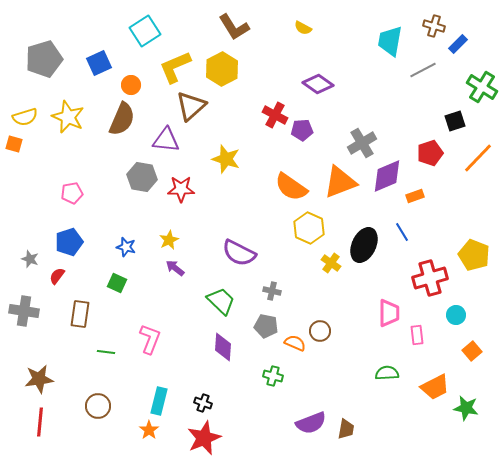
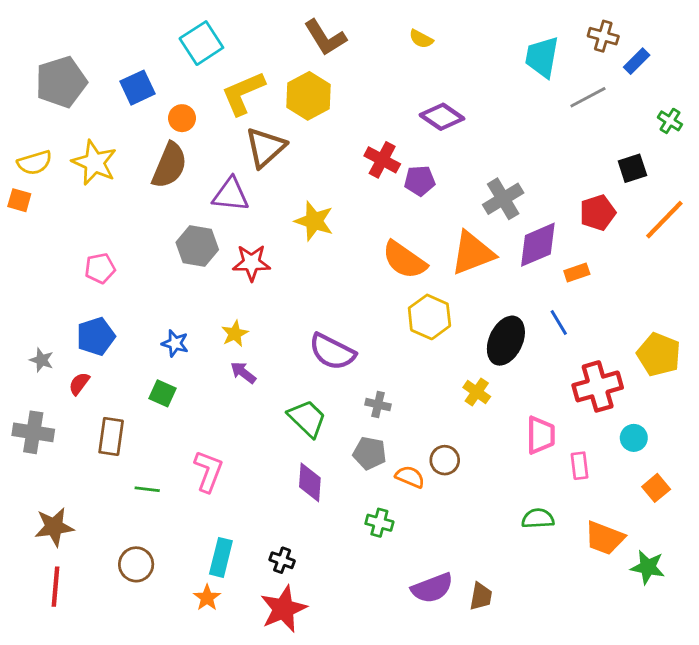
green cross: (482, 87) -> (670, 121), size x0.6
yellow cross: (331, 263) -> (477, 392), moved
orange trapezoid: (435, 387) -> (605, 538), turned 48

